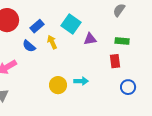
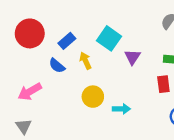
purple triangle: (90, 39) -> (132, 57), turned -48
yellow circle: (58, 85) -> (93, 97), moved

